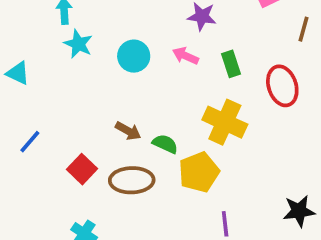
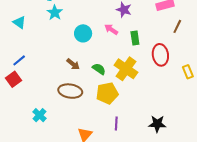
cyan circle: (134, 56) -> (83, 33), moved
green semicircle: (165, 144) -> (99, 69), moved
red square: (82, 169) -> (14, 79), moved

